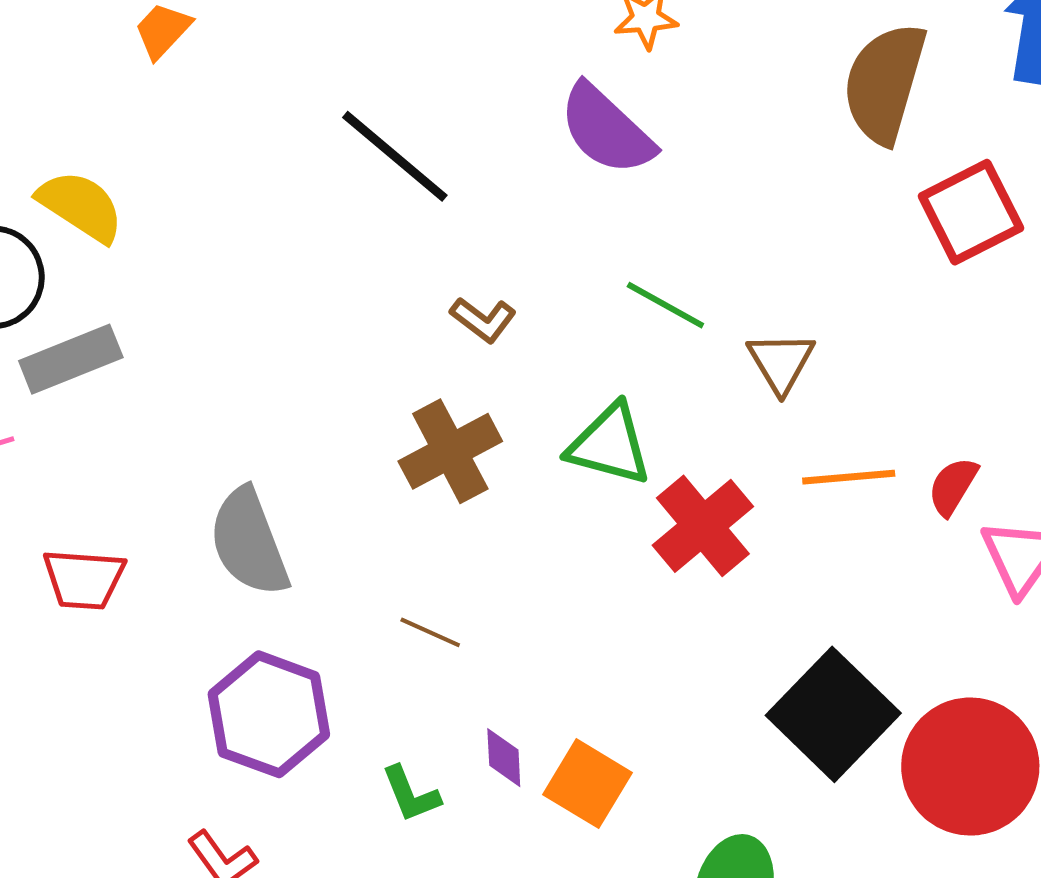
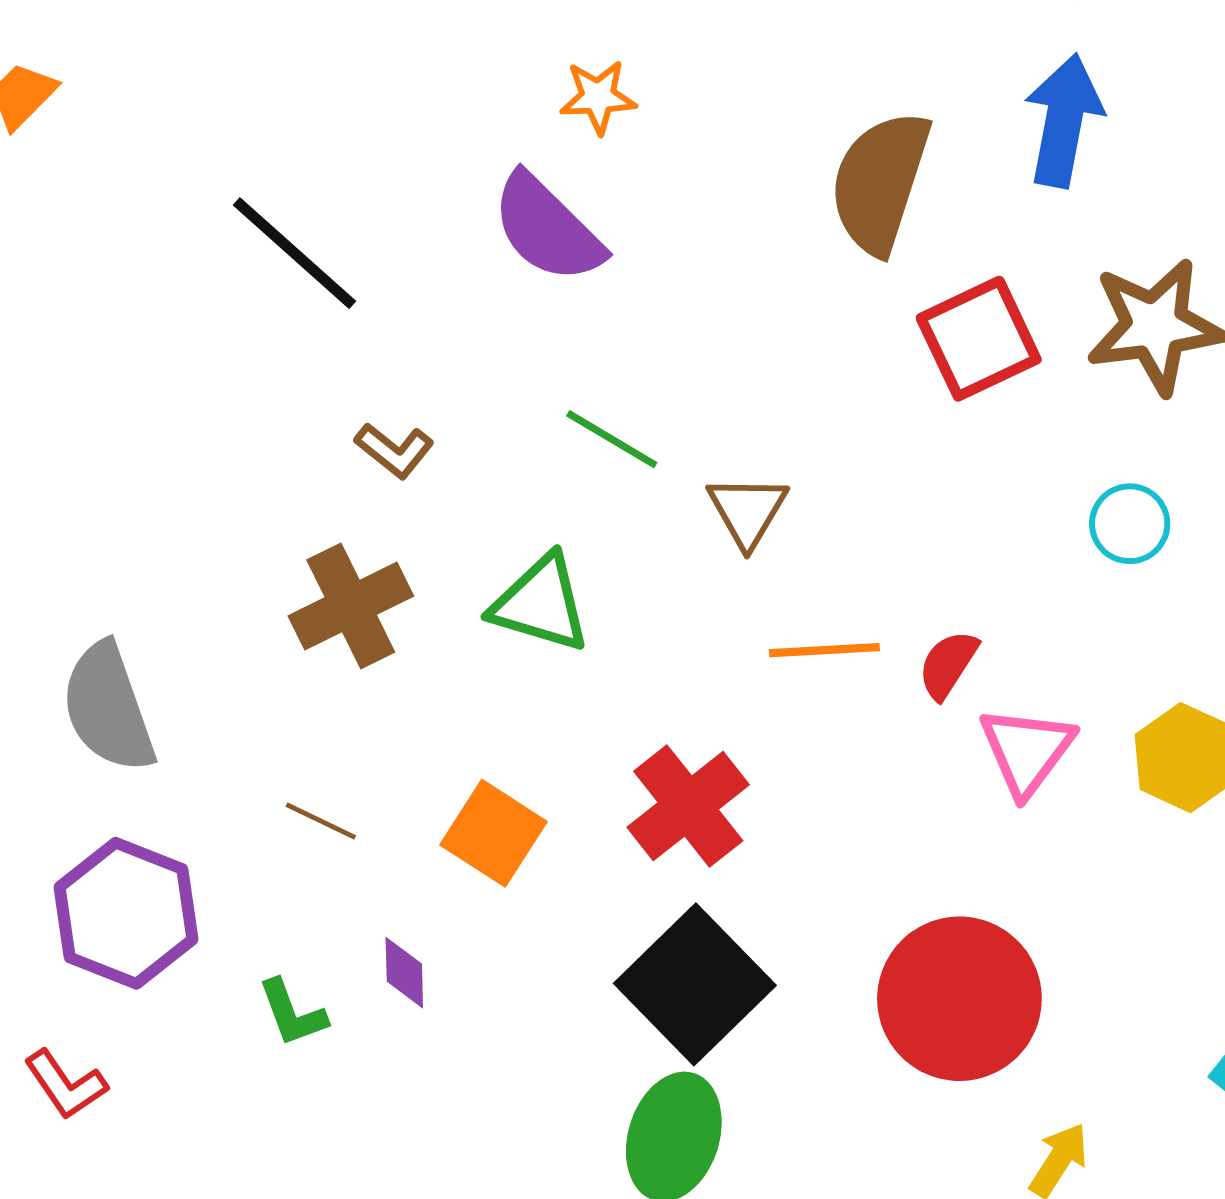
red cross: (703, 526) -> (688, 806), moved
black square: (833, 714) -> (695, 984), moved
orange square: (588, 784) -> (494, 833), moved

